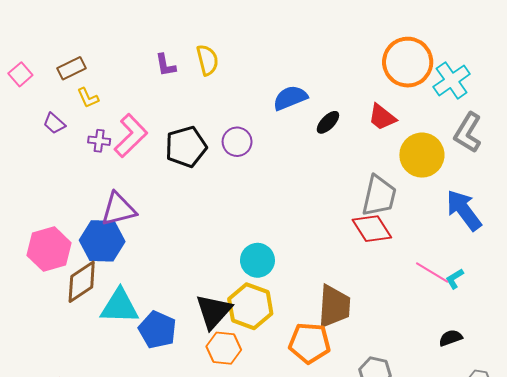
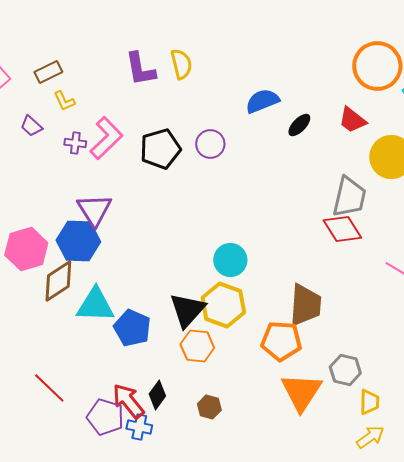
purple L-shape: (166, 65) -> (140, 69), size x1.5
purple triangle: (119, 209) -> (94, 210), turned -48

